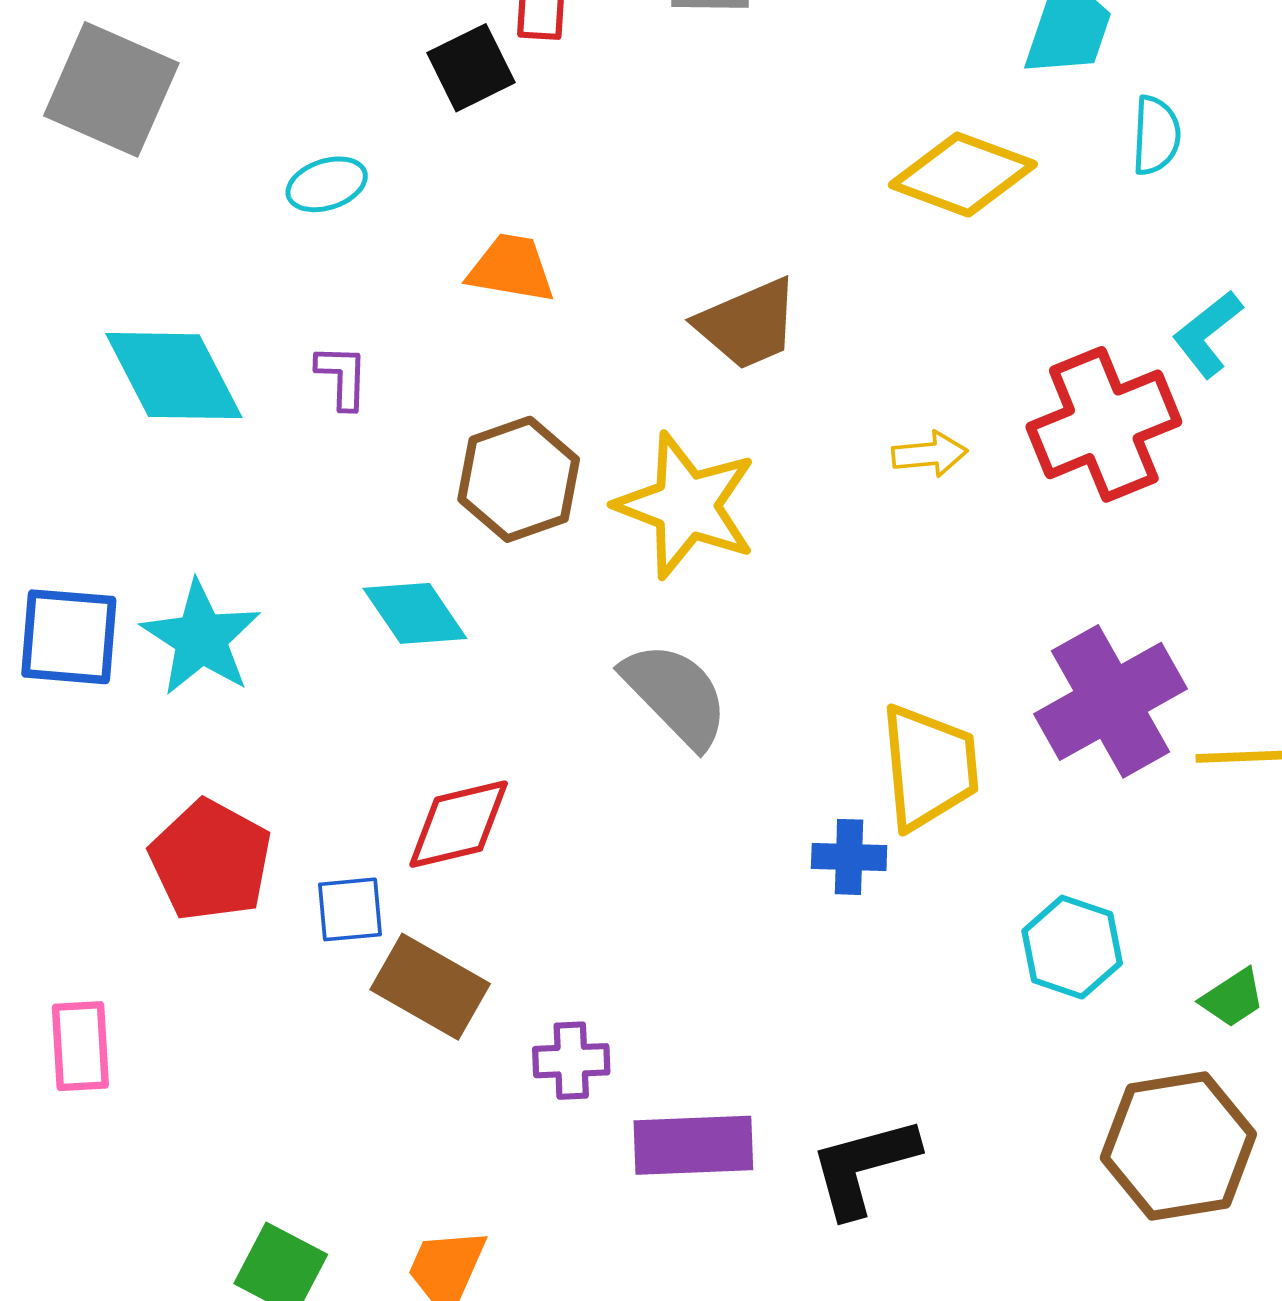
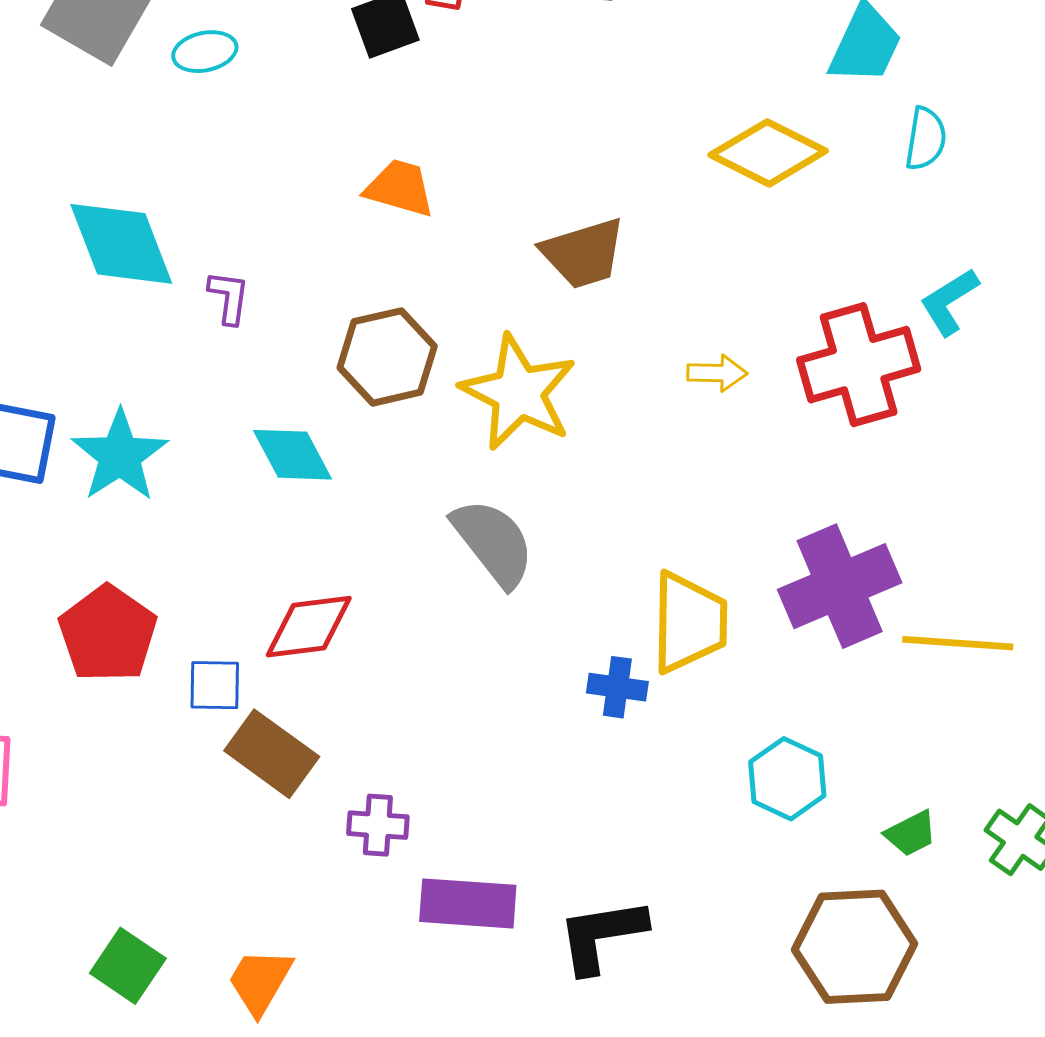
cyan ellipse: (327, 184) -> (205, 52), moved
purple L-shape: (342, 377) -> (229, 297), moved

